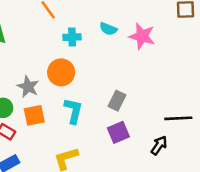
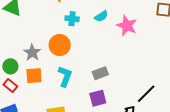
cyan semicircle: (108, 29) -> (101, 16), turned -64
gray rectangle: (117, 101) -> (100, 73), turned 35
black line: (178, 118) -> (146, 94), turned -50

